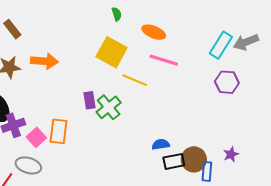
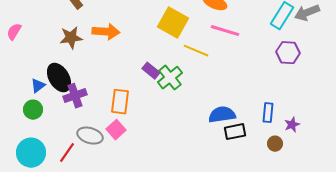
purple rectangle: (90, 100) -> (151, 71), turned -42
pink square: (36, 137) -> (116, 130), moved
blue semicircle: (161, 144) -> (222, 115), size x1.5
brown circle: (194, 159) -> (275, 144), moved, size x0.6
blue rectangle: (207, 171) -> (268, 113), moved

